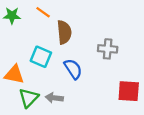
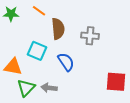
gray cross: (108, 49) -> (90, 36), moved

